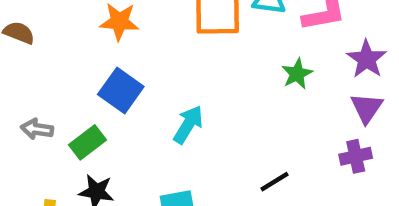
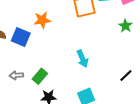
blue square: (121, 91) -> (21, 37), moved
cyan arrow: (188, 125) -> (82, 59), turned 138

